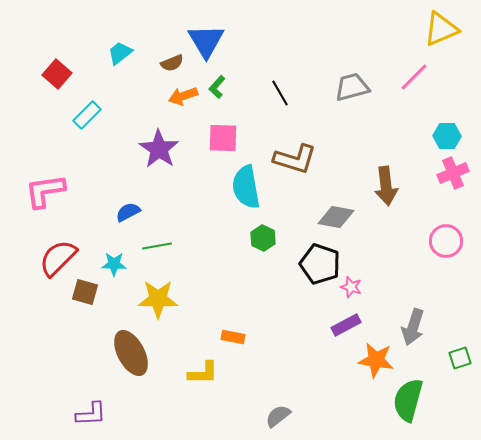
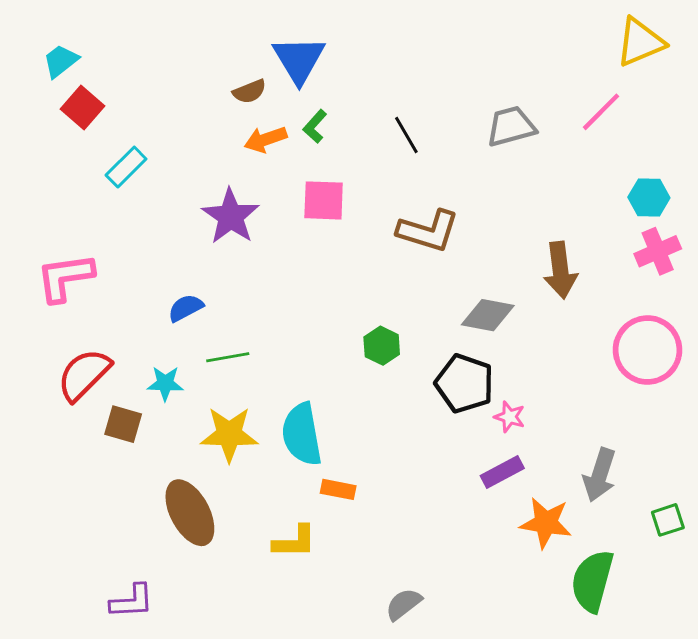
cyan trapezoid: (120, 53) -> (61, 61), moved
cyan semicircle: (246, 187) -> (302, 434), moved
pink circle: (446, 241) -> (647, 350), size x1.4

